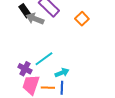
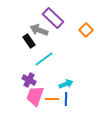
black rectangle: (25, 11) -> (29, 41), moved
cyan line: (44, 59) -> (44, 59), moved

